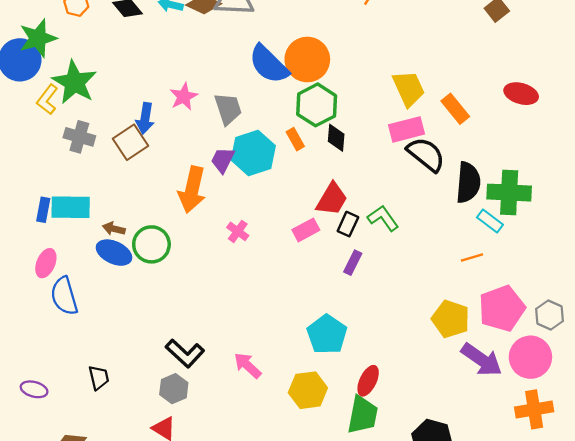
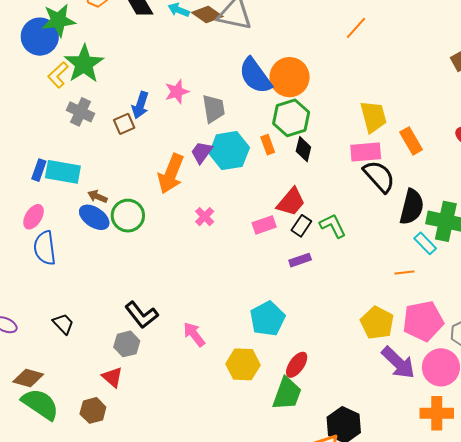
brown square: (130, 142) -> (124, 124), size x0.7
purple rectangle: (353, 263) -> (300, 260), turned 35
black trapezoid: (99, 378) -> (63, 324), turned -40

